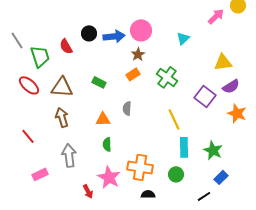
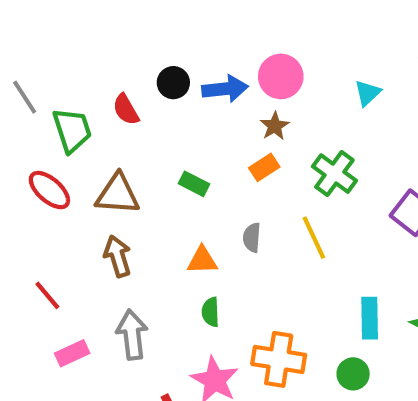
yellow line: (174, 119) -> (314, 238), moved
pink rectangle: (40, 174) -> (72, 353), moved

